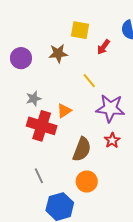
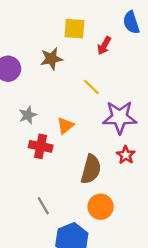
red cross: (42, 126) -> (41, 146), size x0.7

